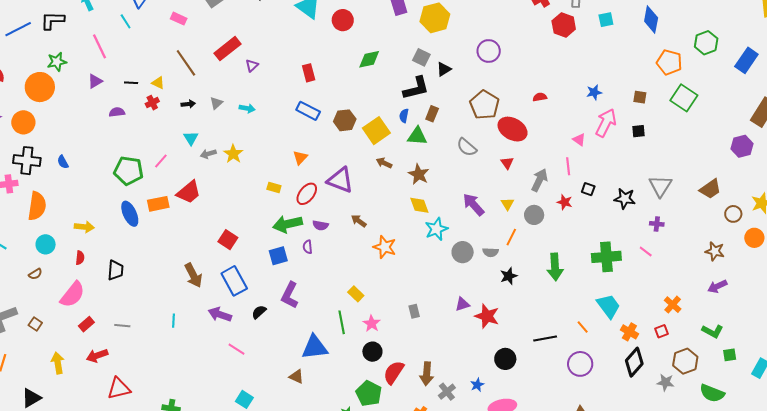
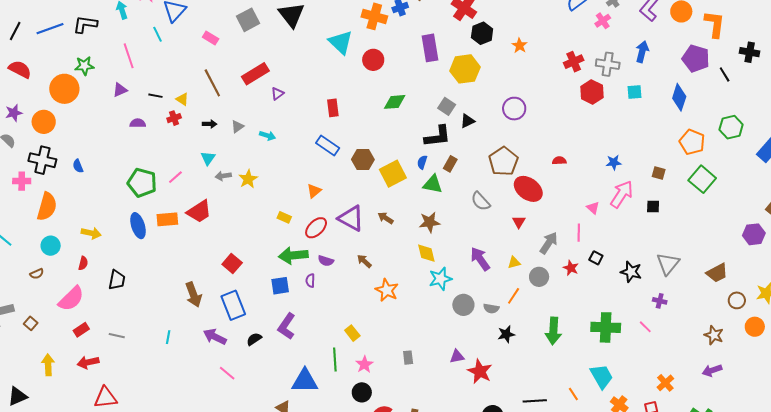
brown arrow: (384, 163) -> (386, 218), moved
brown star: (419, 174) -> (429, 222), turned 30
yellow triangle: (508, 204) -> (514, 263), turned 40

